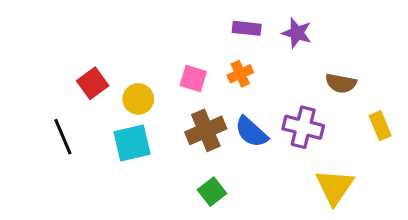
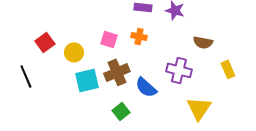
orange cross: (240, 74) -> (139, 36), turned 35
blue semicircle: (251, 132) -> (146, 87), moved
cyan square: (132, 143) -> (87, 80), moved

